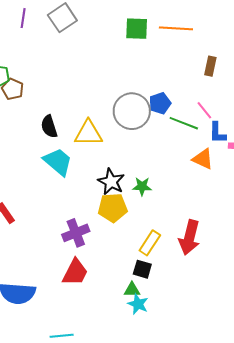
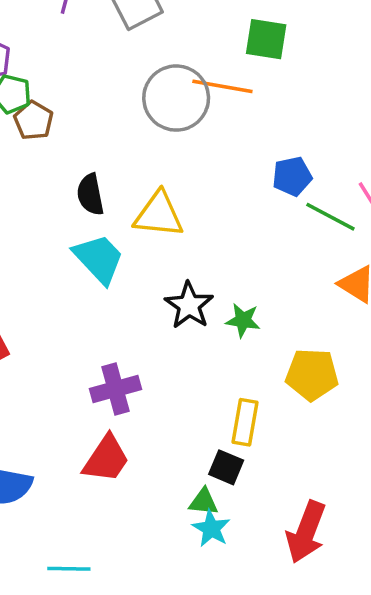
orange line: (176, 28) -> (222, 86), moved
gray circle: (132, 111) -> (176, 98), moved
yellow pentagon: (113, 208) -> (312, 374), moved
red arrow: (189, 237) -> (306, 532), moved
yellow rectangle: (150, 243) -> (245, 422), turned -30

